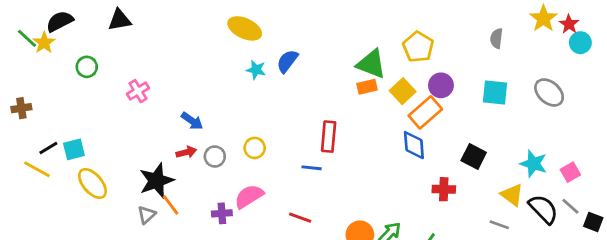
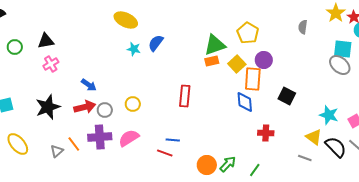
black triangle: (119, 20) -> (46, 41), moved
green triangle: (371, 64) -> (215, 45), turned -40
cyan square: (495, 92) -> (343, 49), moved
orange rectangle: (425, 112) -> (253, 79), turned -45
red arrow: (186, 152) -> (85, 107), size x1.5
black square: (474, 156) -> (287, 96), moved
blue line: (312, 168) -> (173, 140), moved
black star: (156, 181) -> (48, 107), moved
yellow ellipse: (92, 184) -> (18, 144), moved
purple cross: (222, 213) -> (100, 137), moved, size x1.6

